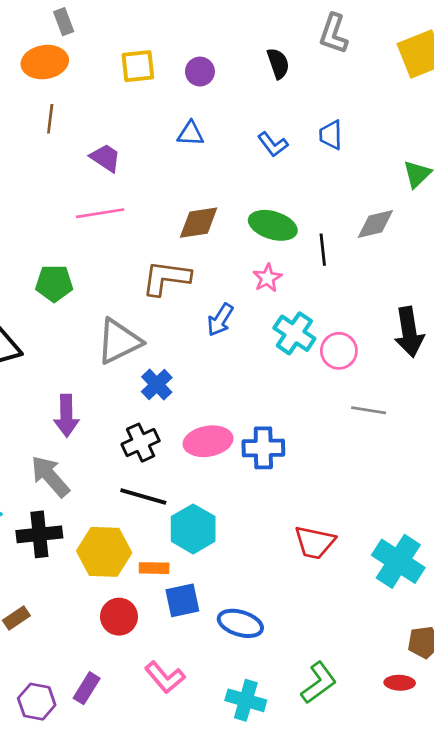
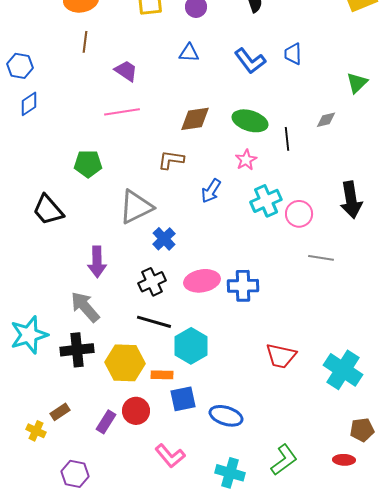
blue L-shape: (273, 144) -> (250, 61), size x1.4
gray diamond: (375, 224) -> (326, 120), size x0.7
brown L-shape: (166, 278) -> (171, 160), size x0.7
cyan cross: (294, 333) -> (266, 201), turned 32
purple rectangle: (87, 688) -> (106, 422), moved

